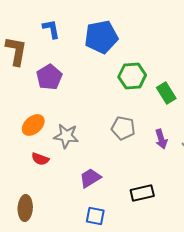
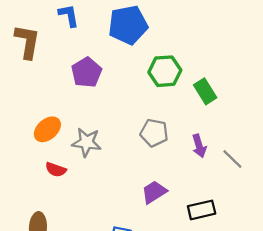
purple pentagon: (49, 77) -> (87, 72), moved
purple trapezoid: (90, 178) -> (154, 192), moved
black rectangle: (142, 193) -> (202, 210), moved

